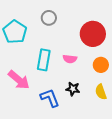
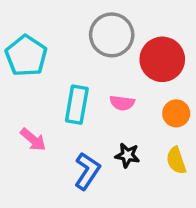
gray circle: (49, 18) -> (112, 35), moved, size x1.6
pink arrow: (19, 80) -> (33, 140), size x0.7
blue L-shape: (50, 98) -> (87, 171), turned 55

